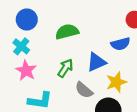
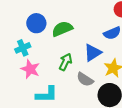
blue circle: (27, 20) -> (36, 23), moved
cyan cross: (21, 46) -> (23, 48), turned 35

